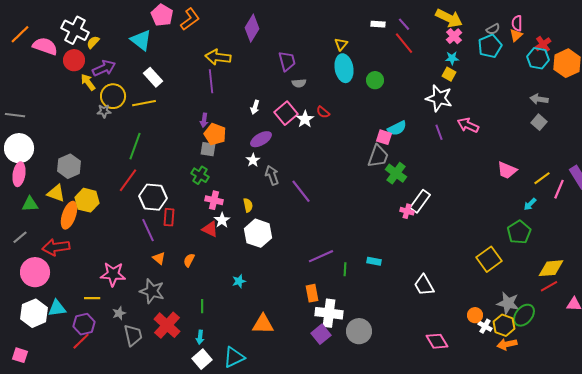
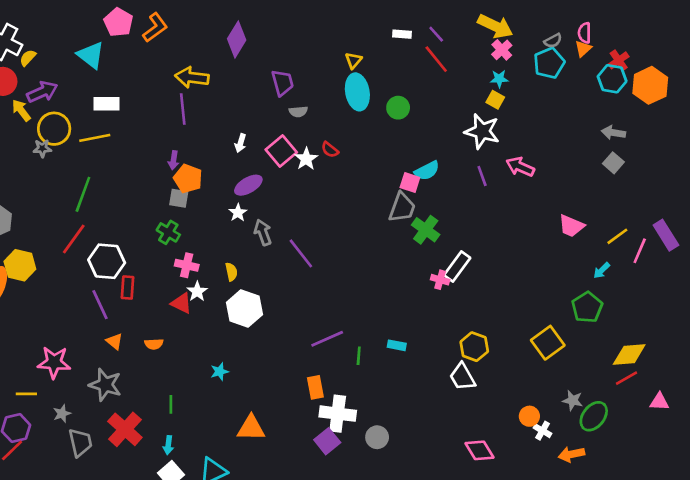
white rectangle: (153, 77) -> (107, 104), turned -48
orange semicircle: (189, 260) -> (154, 344), turned -120
gray star: (508, 303) -> (573, 400), size x0.7
yellow hexagon: (504, 325) -> (474, 347), moved
gray circle: (359, 331) -> (377, 437), size x0.7

